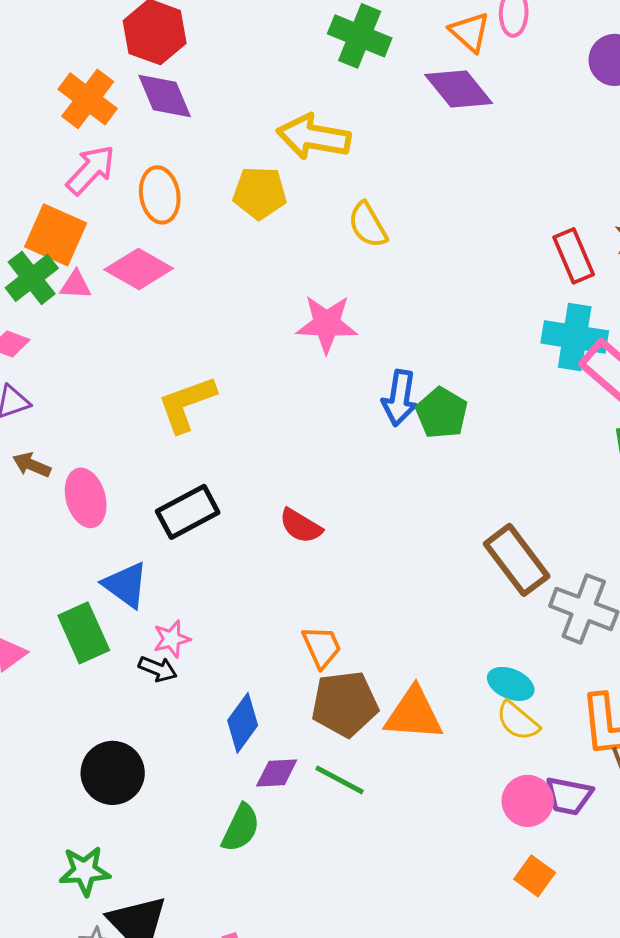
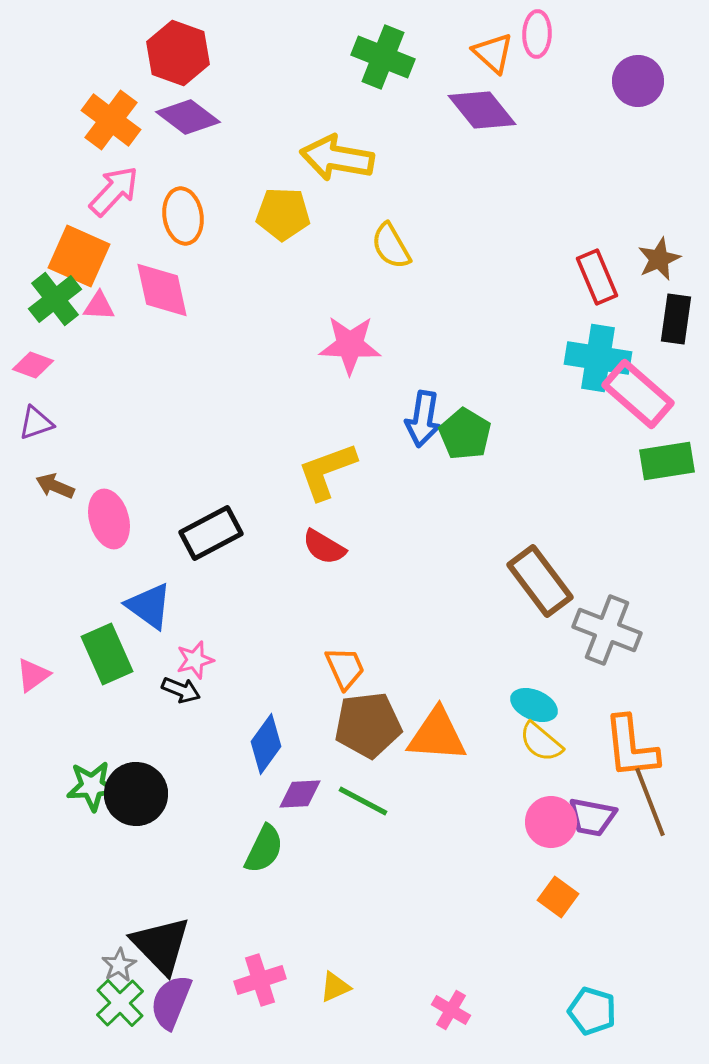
purple diamond: (165, 96) -> (188, 117), turned -30
pink diamond: (139, 269) -> (162, 290), turned 48
yellow L-shape: (187, 404) -> (327, 471), moved
green star: (85, 871) -> (92, 786), moved

